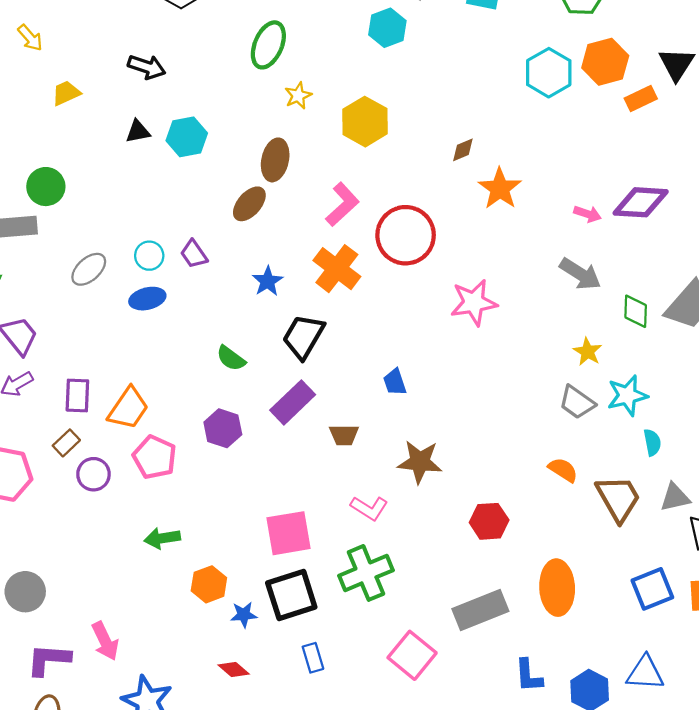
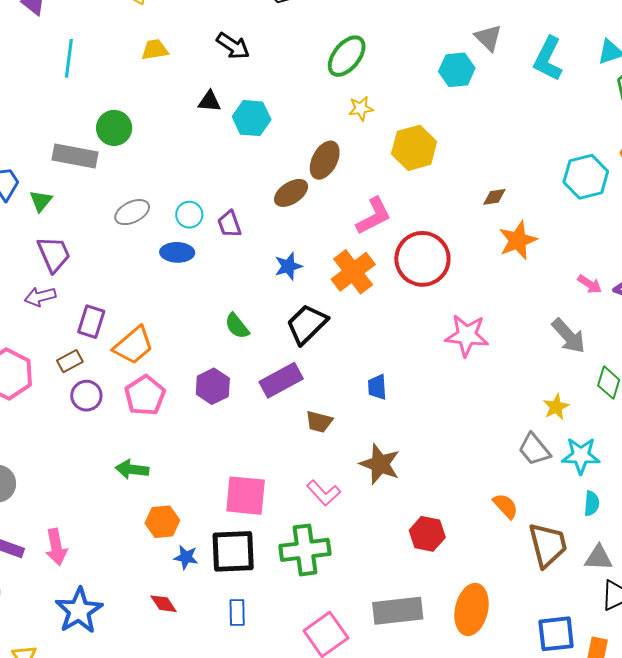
cyan hexagon: (549, 73) -> (586, 177), moved

